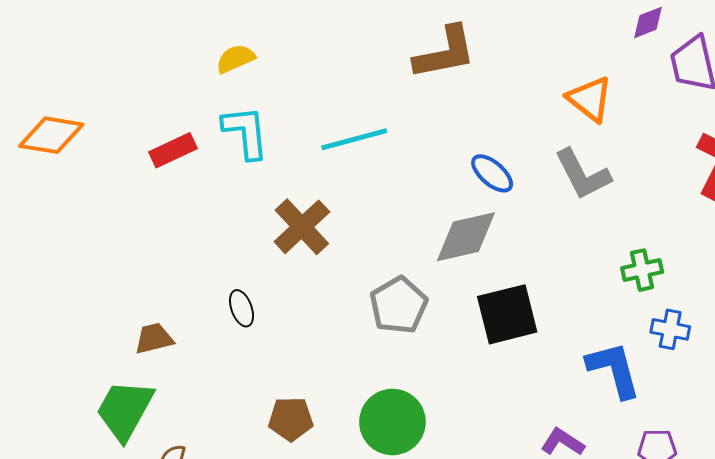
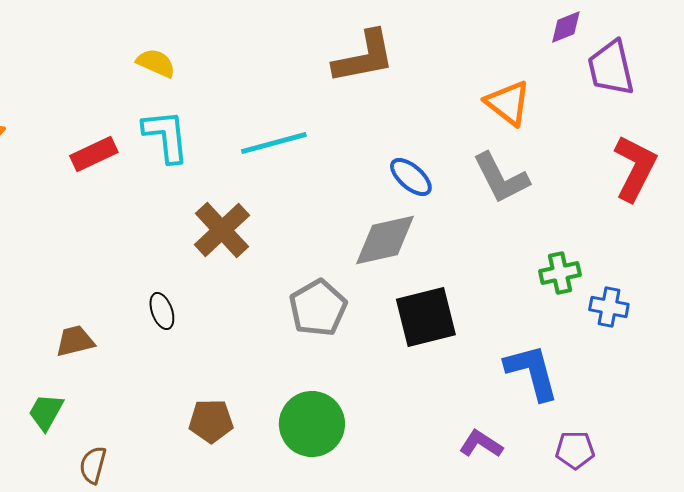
yellow semicircle: (235, 59) -> (156, 63), turned 48
blue cross: (670, 329) -> (609, 307), moved
green trapezoid: (125, 410) -> (46, 412), size x0.6

